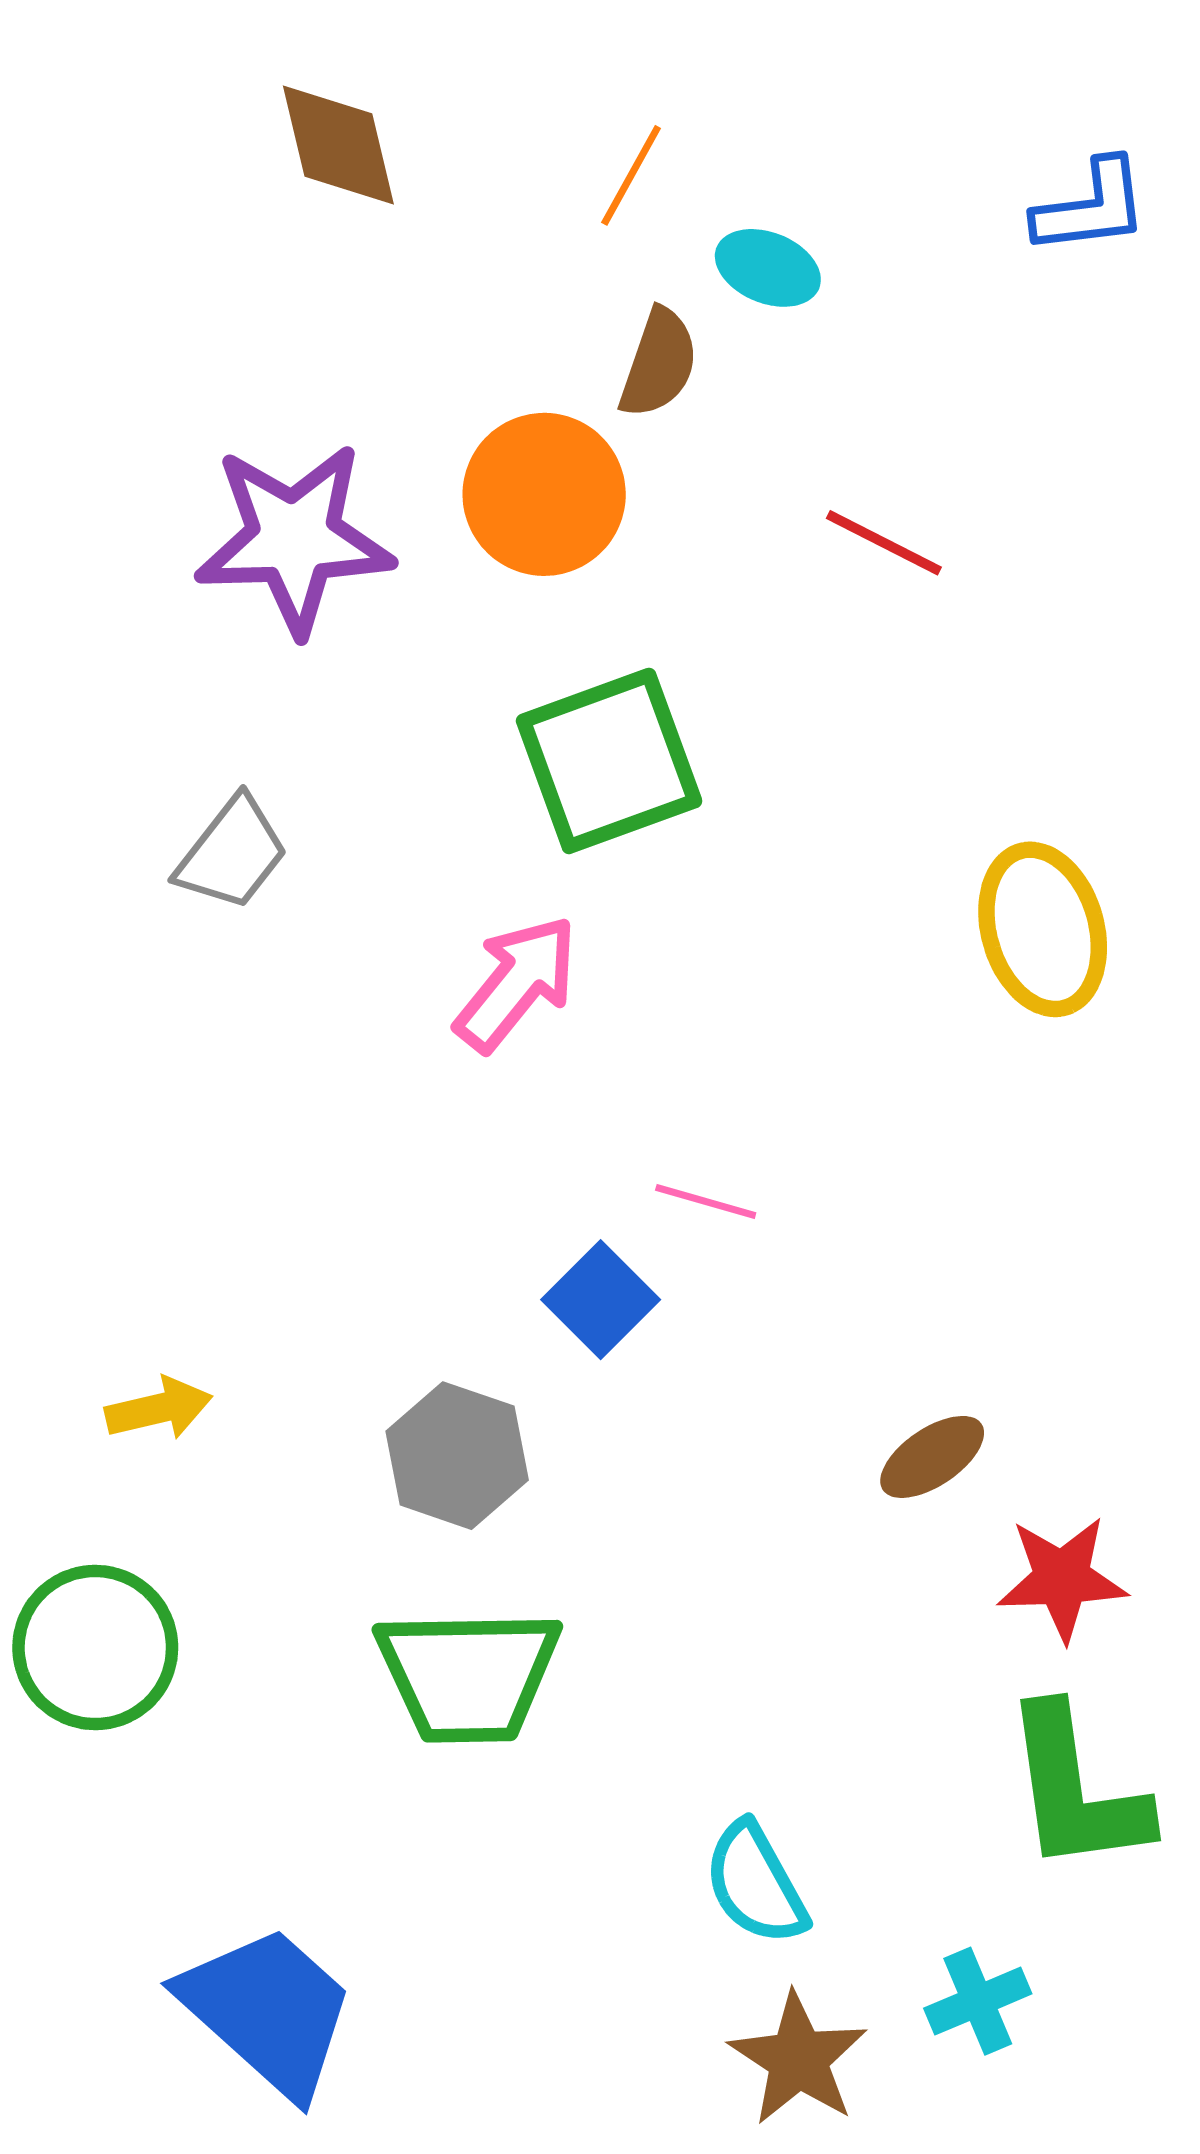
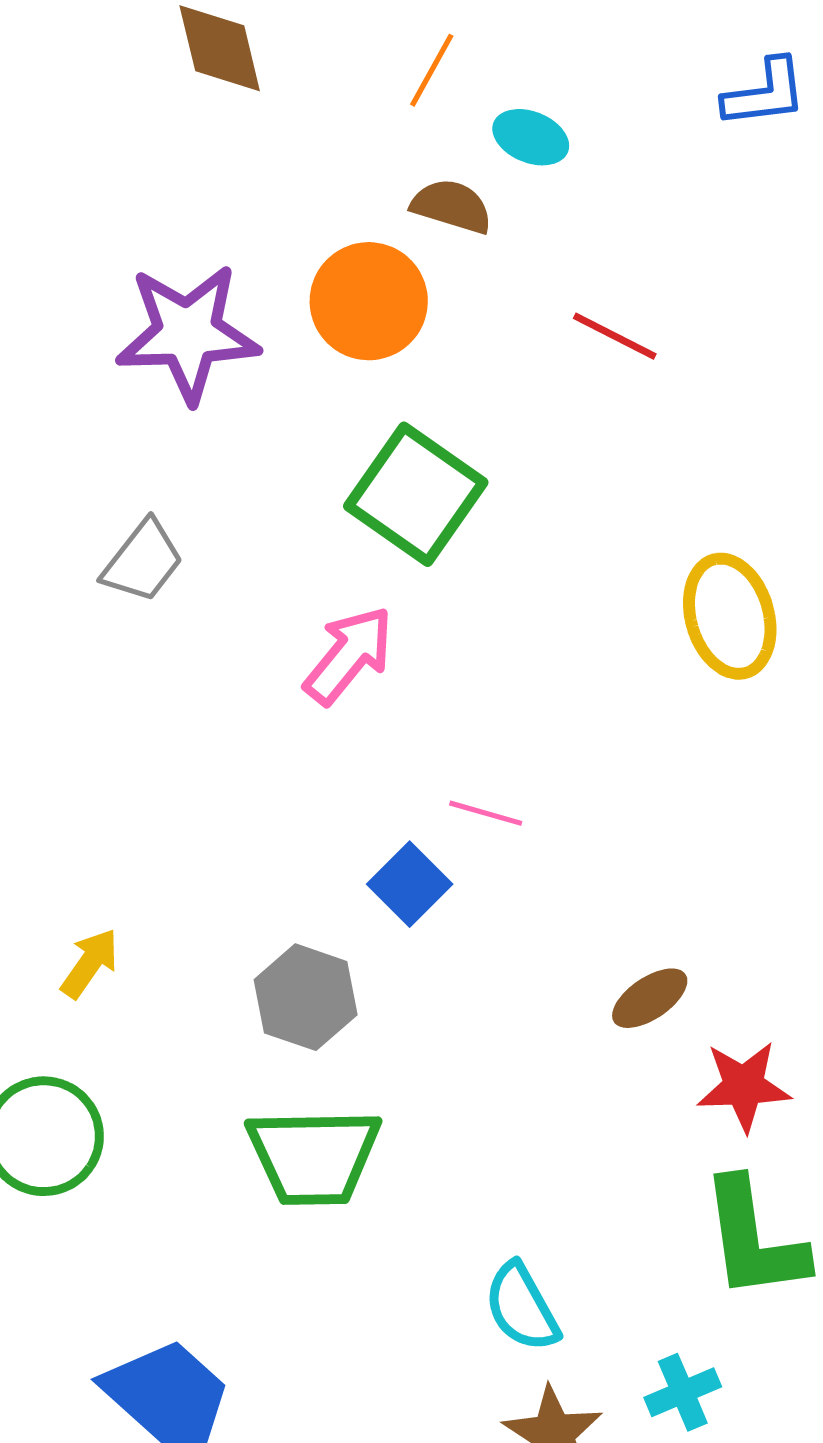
brown semicircle: (659, 363) -> (452, 206), turned -92
green square: (609, 761) -> (416, 494), turned -35
yellow arrow: (159, 1409) -> (90, 963), turned -42

